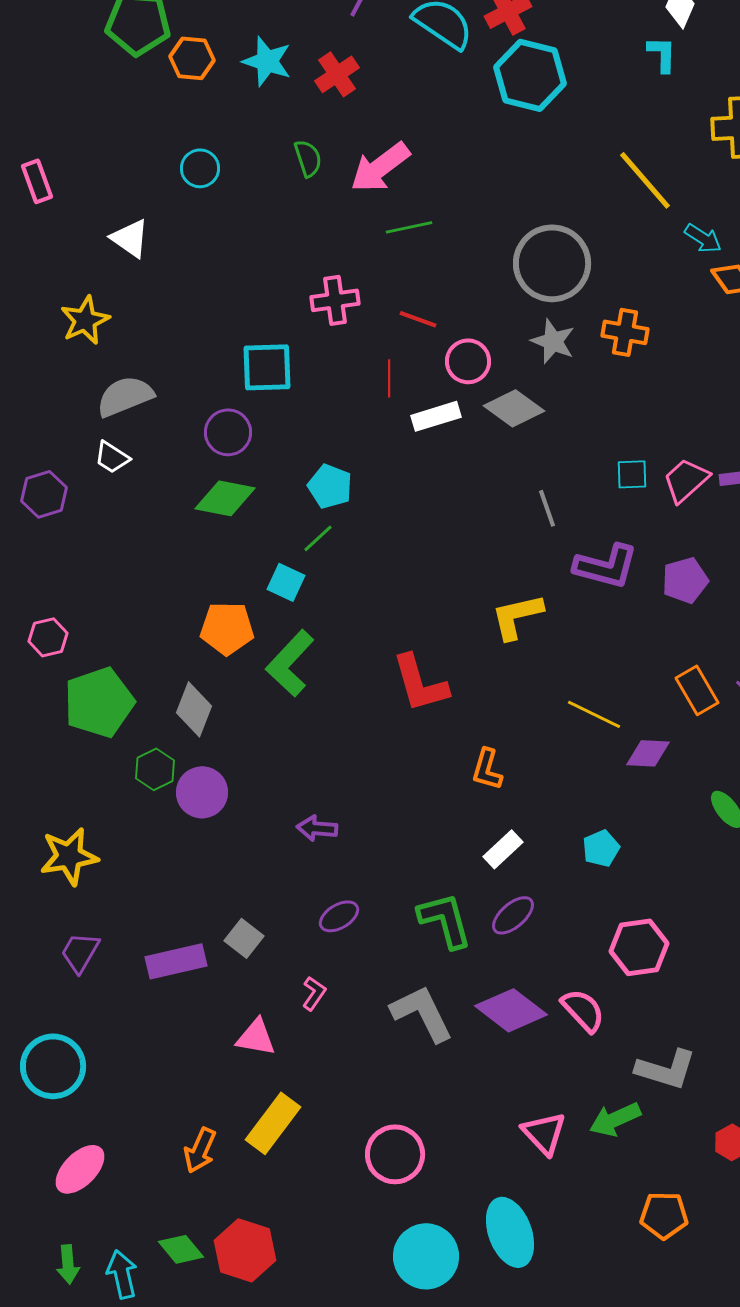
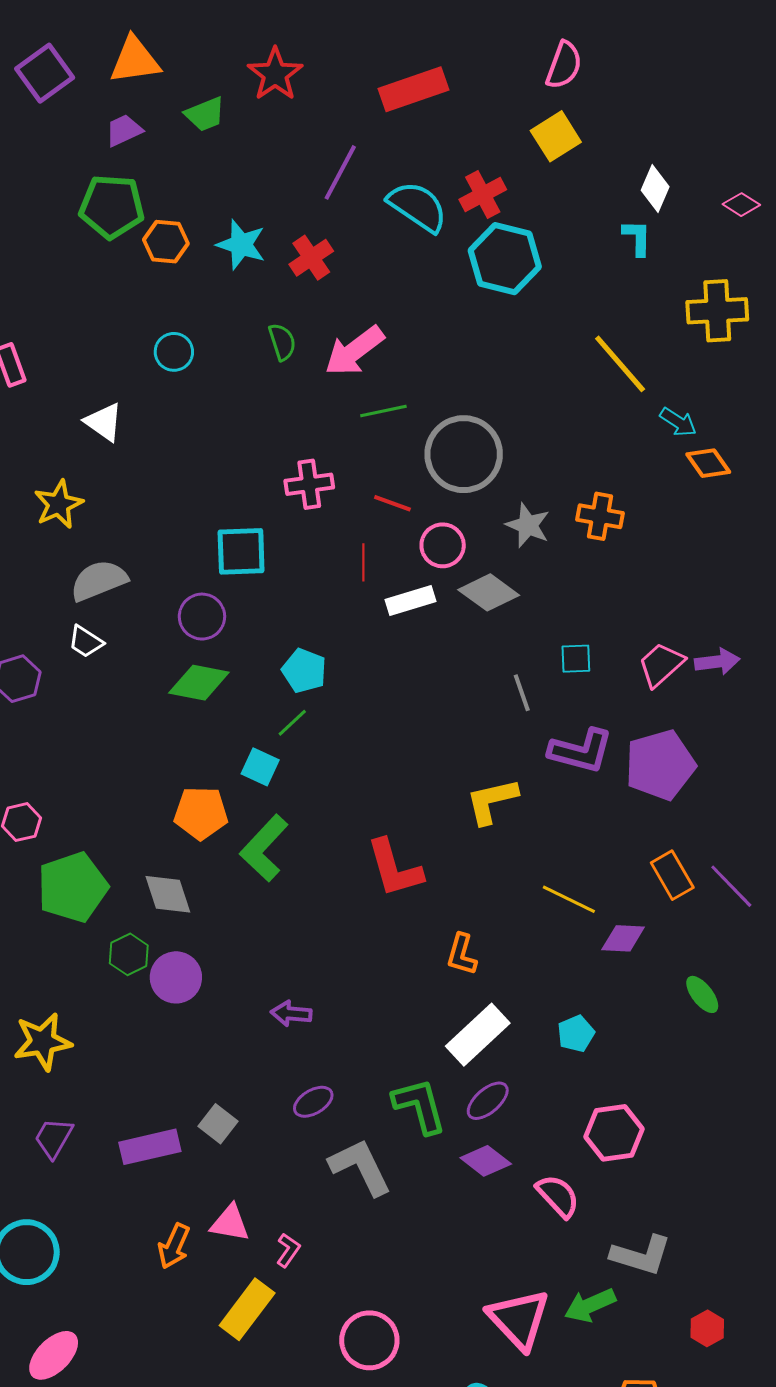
gray circle: (552, 263) -> (464, 454), moved
cyan square: (632, 474) -> (576, 659), moved
purple pentagon: (685, 580) -> (660, 765), size x1.5
gray diamond: (194, 709) -> (168, 894), turned -40
white rectangle: (503, 849) -> (478, 1035), size x1.6
pink L-shape: (314, 993) -> (288, 1250), moved
purple diamond: (511, 1010) -> (486, 1161), moved, size x0.7
gray L-shape: (422, 1013) -> (360, 1167), moved
pink triangle: (544, 1133) -> (519, 1319), size x1.4
orange arrow: (200, 1150) -> (174, 1246), moved

